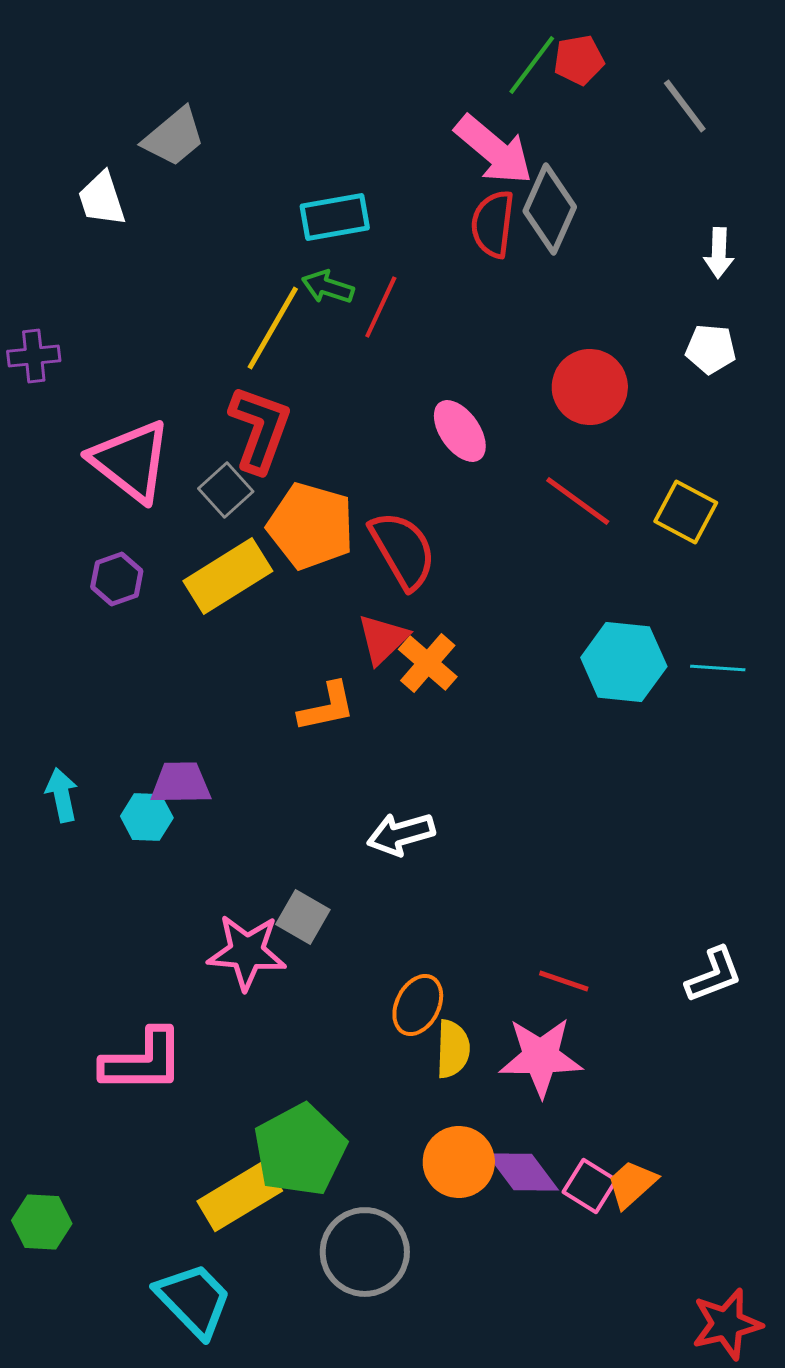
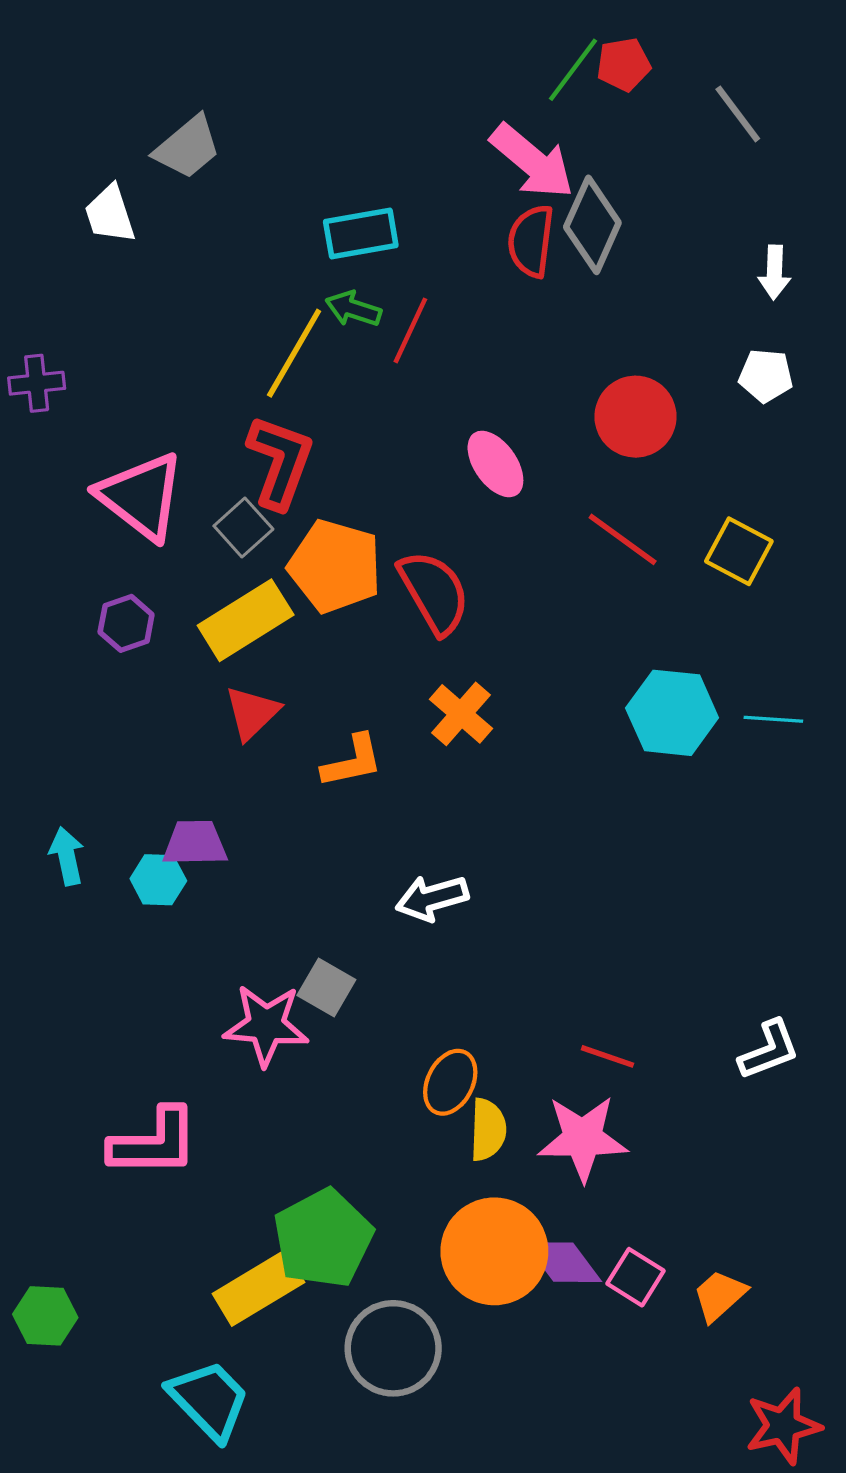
red triangle: (383, 639) -> (252, 713), moved
orange circle: (459, 1162) -> (494, 1251), size x1.4
orange trapezoid: (632, 1184) -> (720, 1296), moved

